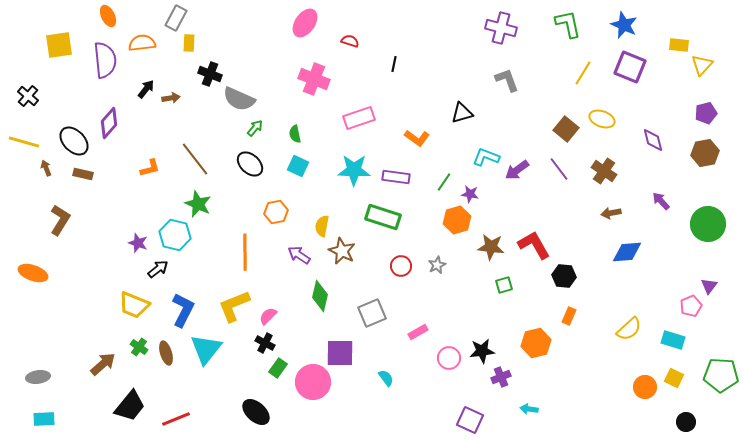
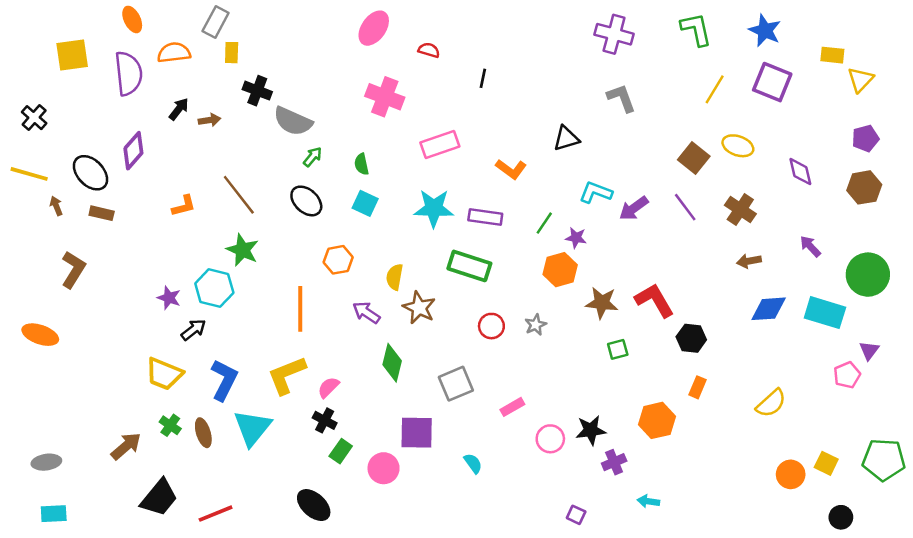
cyan rectangle: (673, 340) -> (825, 313), moved, size x1.4
pink circle: (313, 382) -> (384, 468), size x0.7
purple square: (470, 420) -> (576, 515), size x0.6

